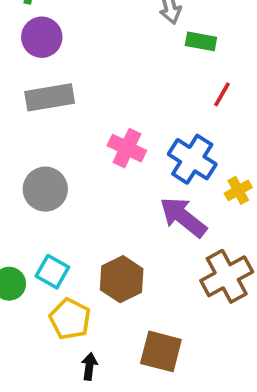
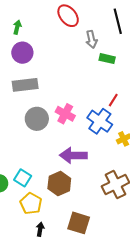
red line: (222, 94) -> (113, 100), moved
gray circle: (45, 189) -> (37, 119), moved
purple arrow: (183, 217) -> (73, 155), moved, turned -40

